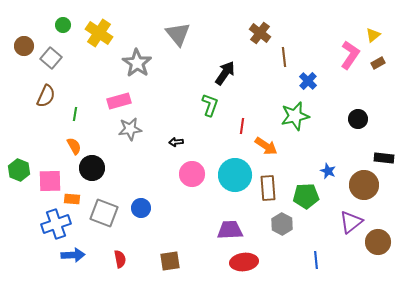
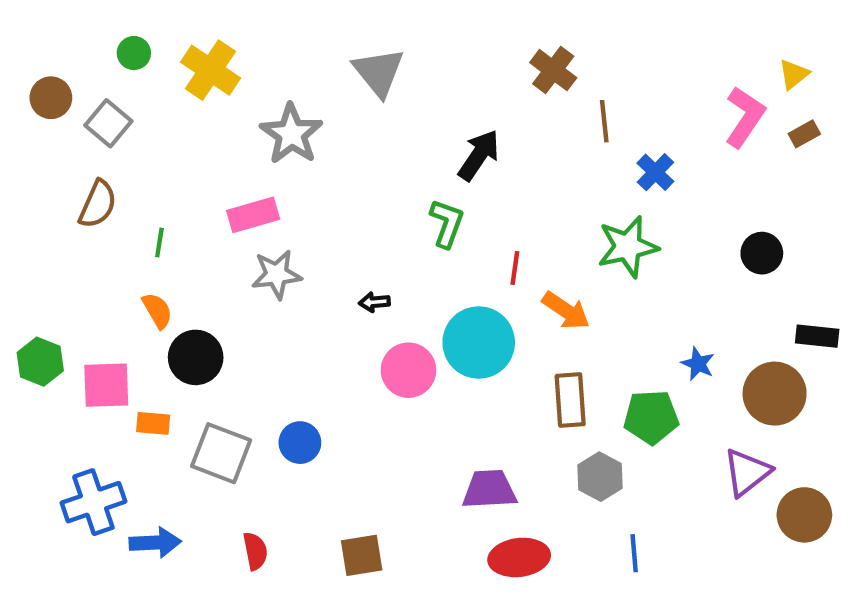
cyan circle: (235, 175) -> (479, 343), moved
blue cross: (56, 224) -> (93, 502), moved
blue line: (316, 260) -> (634, 553), moved

